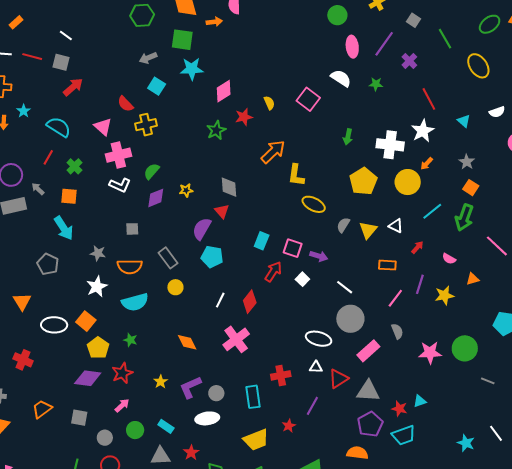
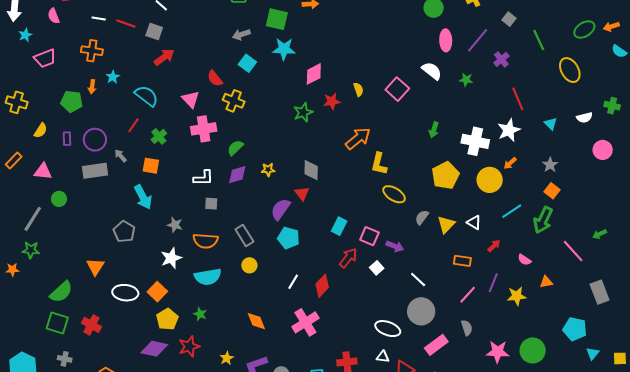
yellow cross: (146, 125) -> (234, 101), turned 30
white L-shape: (120, 185) -> (203, 178), moved, turned -30

